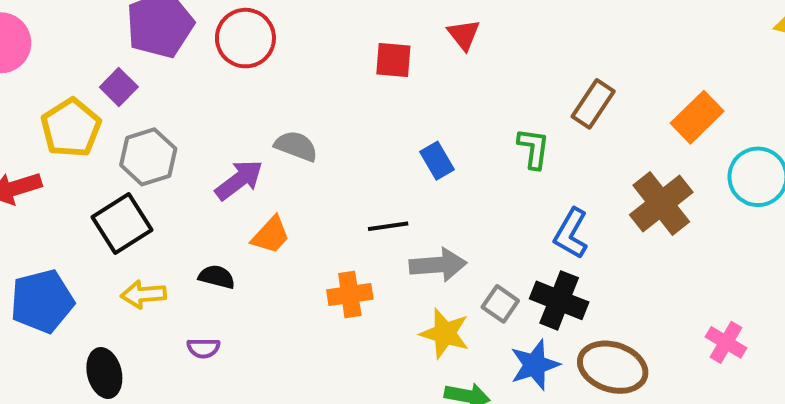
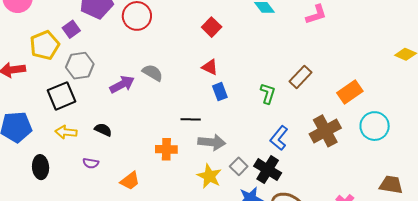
red triangle: (464, 35) -> (210, 67), moved, turned -36
red square: (393, 60) -> (212, 27), moved, turned 30
orange trapezoid: (271, 235) -> (130, 181), moved

